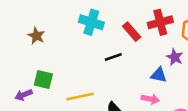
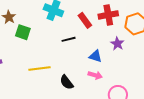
blue triangle: (159, 75) -> (95, 56), moved
green square: (43, 80) -> (23, 32), moved

